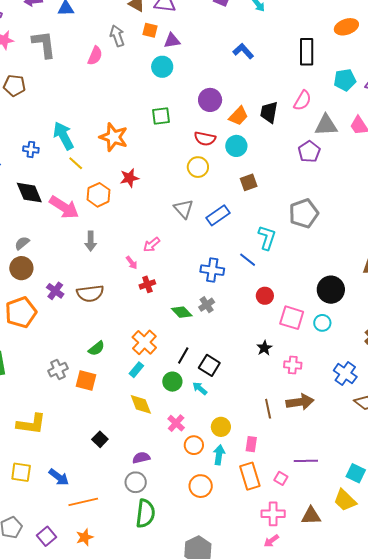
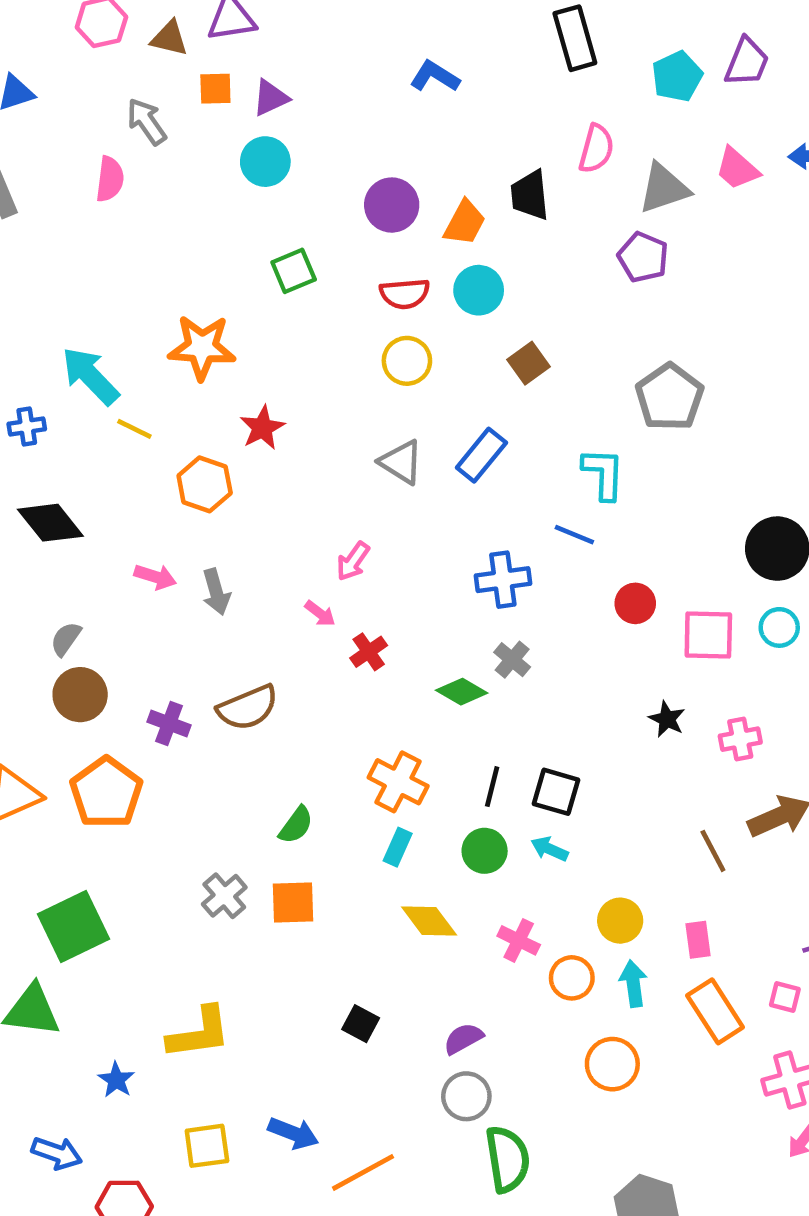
pink arrow: (64, 207) -> (155, 577), moved, size x0.6

